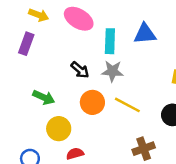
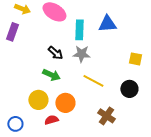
green arrow: (44, 97) -> (51, 75), moved
orange circle: (92, 102) -> (65, 103), moved
brown cross: (144, 149) -> (106, 116), turned -36

